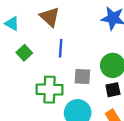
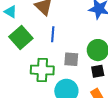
green square: (24, 53) -> (21, 38), size x1.6

